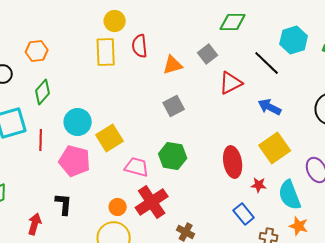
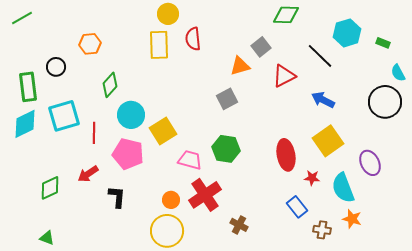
orange triangle: (173, 65) -> (240, 66), moved
green diamond: (43, 92) -> (110, 85), moved
red arrow: (35, 224) -> (88, 174), moved, turned -140

